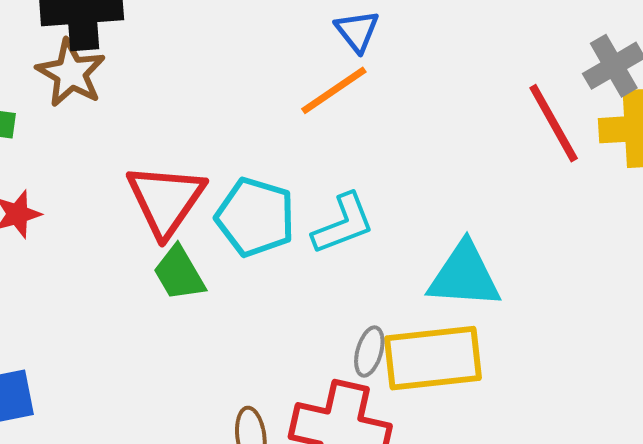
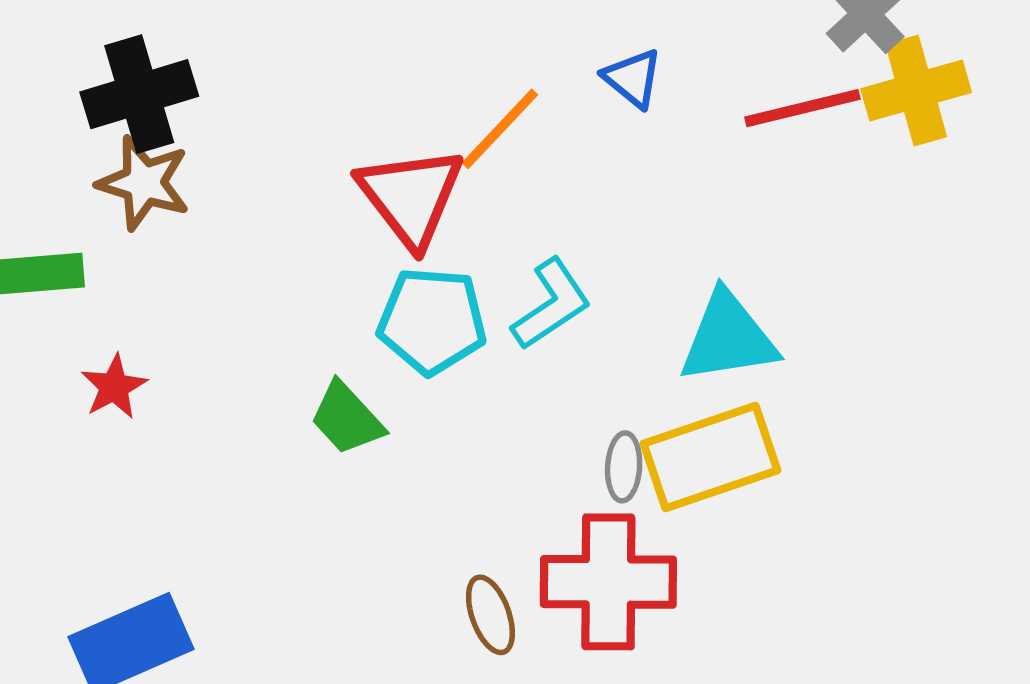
blue triangle: (357, 31) -> (633, 78), moved
red line: (554, 123) -> (802, 108), turned -62
red triangle: (166, 200) -> (411, 197), moved

